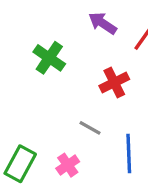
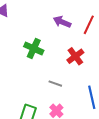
gray line: (90, 128) -> (55, 84), moved

